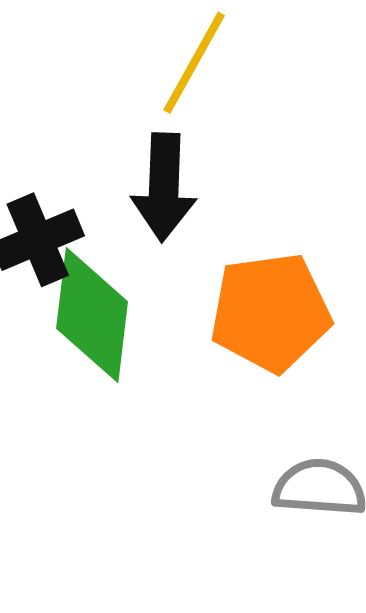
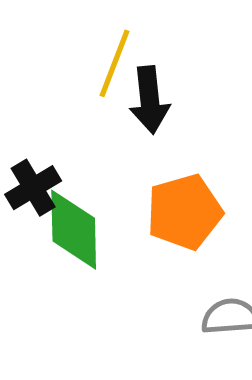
black arrow: (164, 187) -> (150, 100), moved

